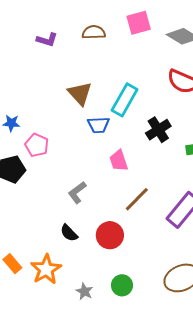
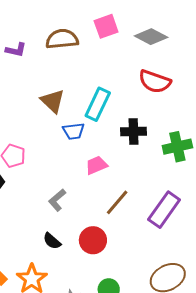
brown semicircle: (94, 32) -> (62, 39), size x1.4
black cross: (158, 130) -> (134, 131), turned 35
pink trapezoid: (119, 161) -> (96, 165), turned 90

